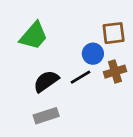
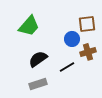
black line: (81, 77) -> (67, 67), moved

